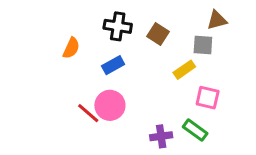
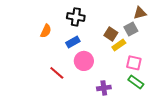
brown square: (158, 34) -> (111, 34), moved
gray square: (203, 45) -> (131, 29), turned -32
pink circle: (110, 105) -> (84, 61), moved
green rectangle: (195, 130) -> (136, 82), moved

